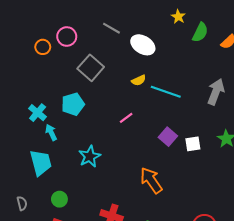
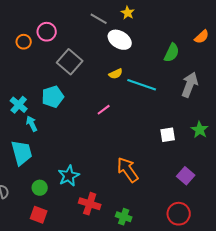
yellow star: (178, 17) -> (128, 13), moved
gray line: (112, 28) -> (99, 19), moved
green semicircle: (200, 32) -> (172, 53), moved
purple square: (168, 137) -> (186, 176), moved
cyan star: (90, 156) -> (69, 176), moved

